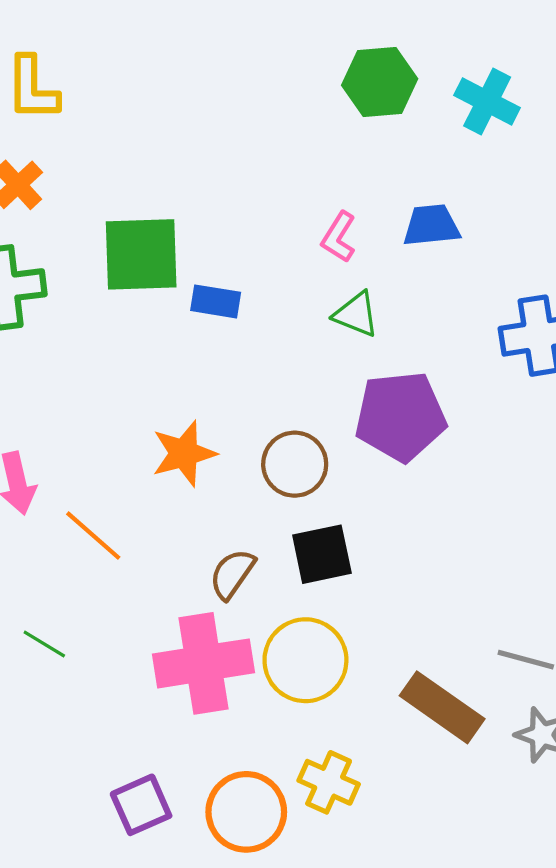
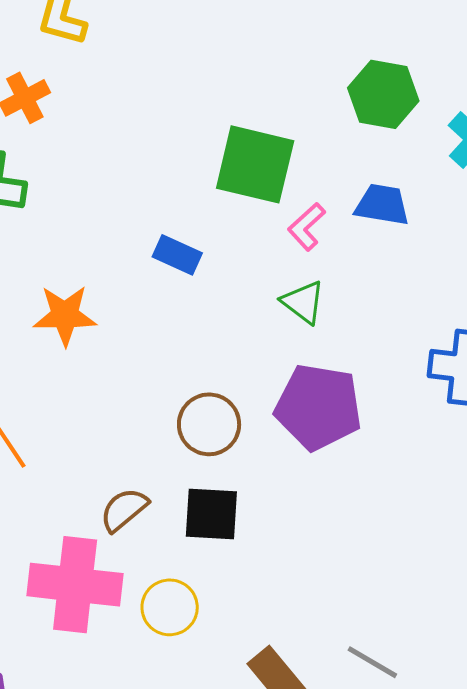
blue trapezoid: (431, 225) -> (382, 205), moved
green square: (141, 254) -> (255, 164), moved
orange star: (184, 453) -> (65, 315), moved
yellow circle: (305, 660) -> (170, 607), size x0.7

